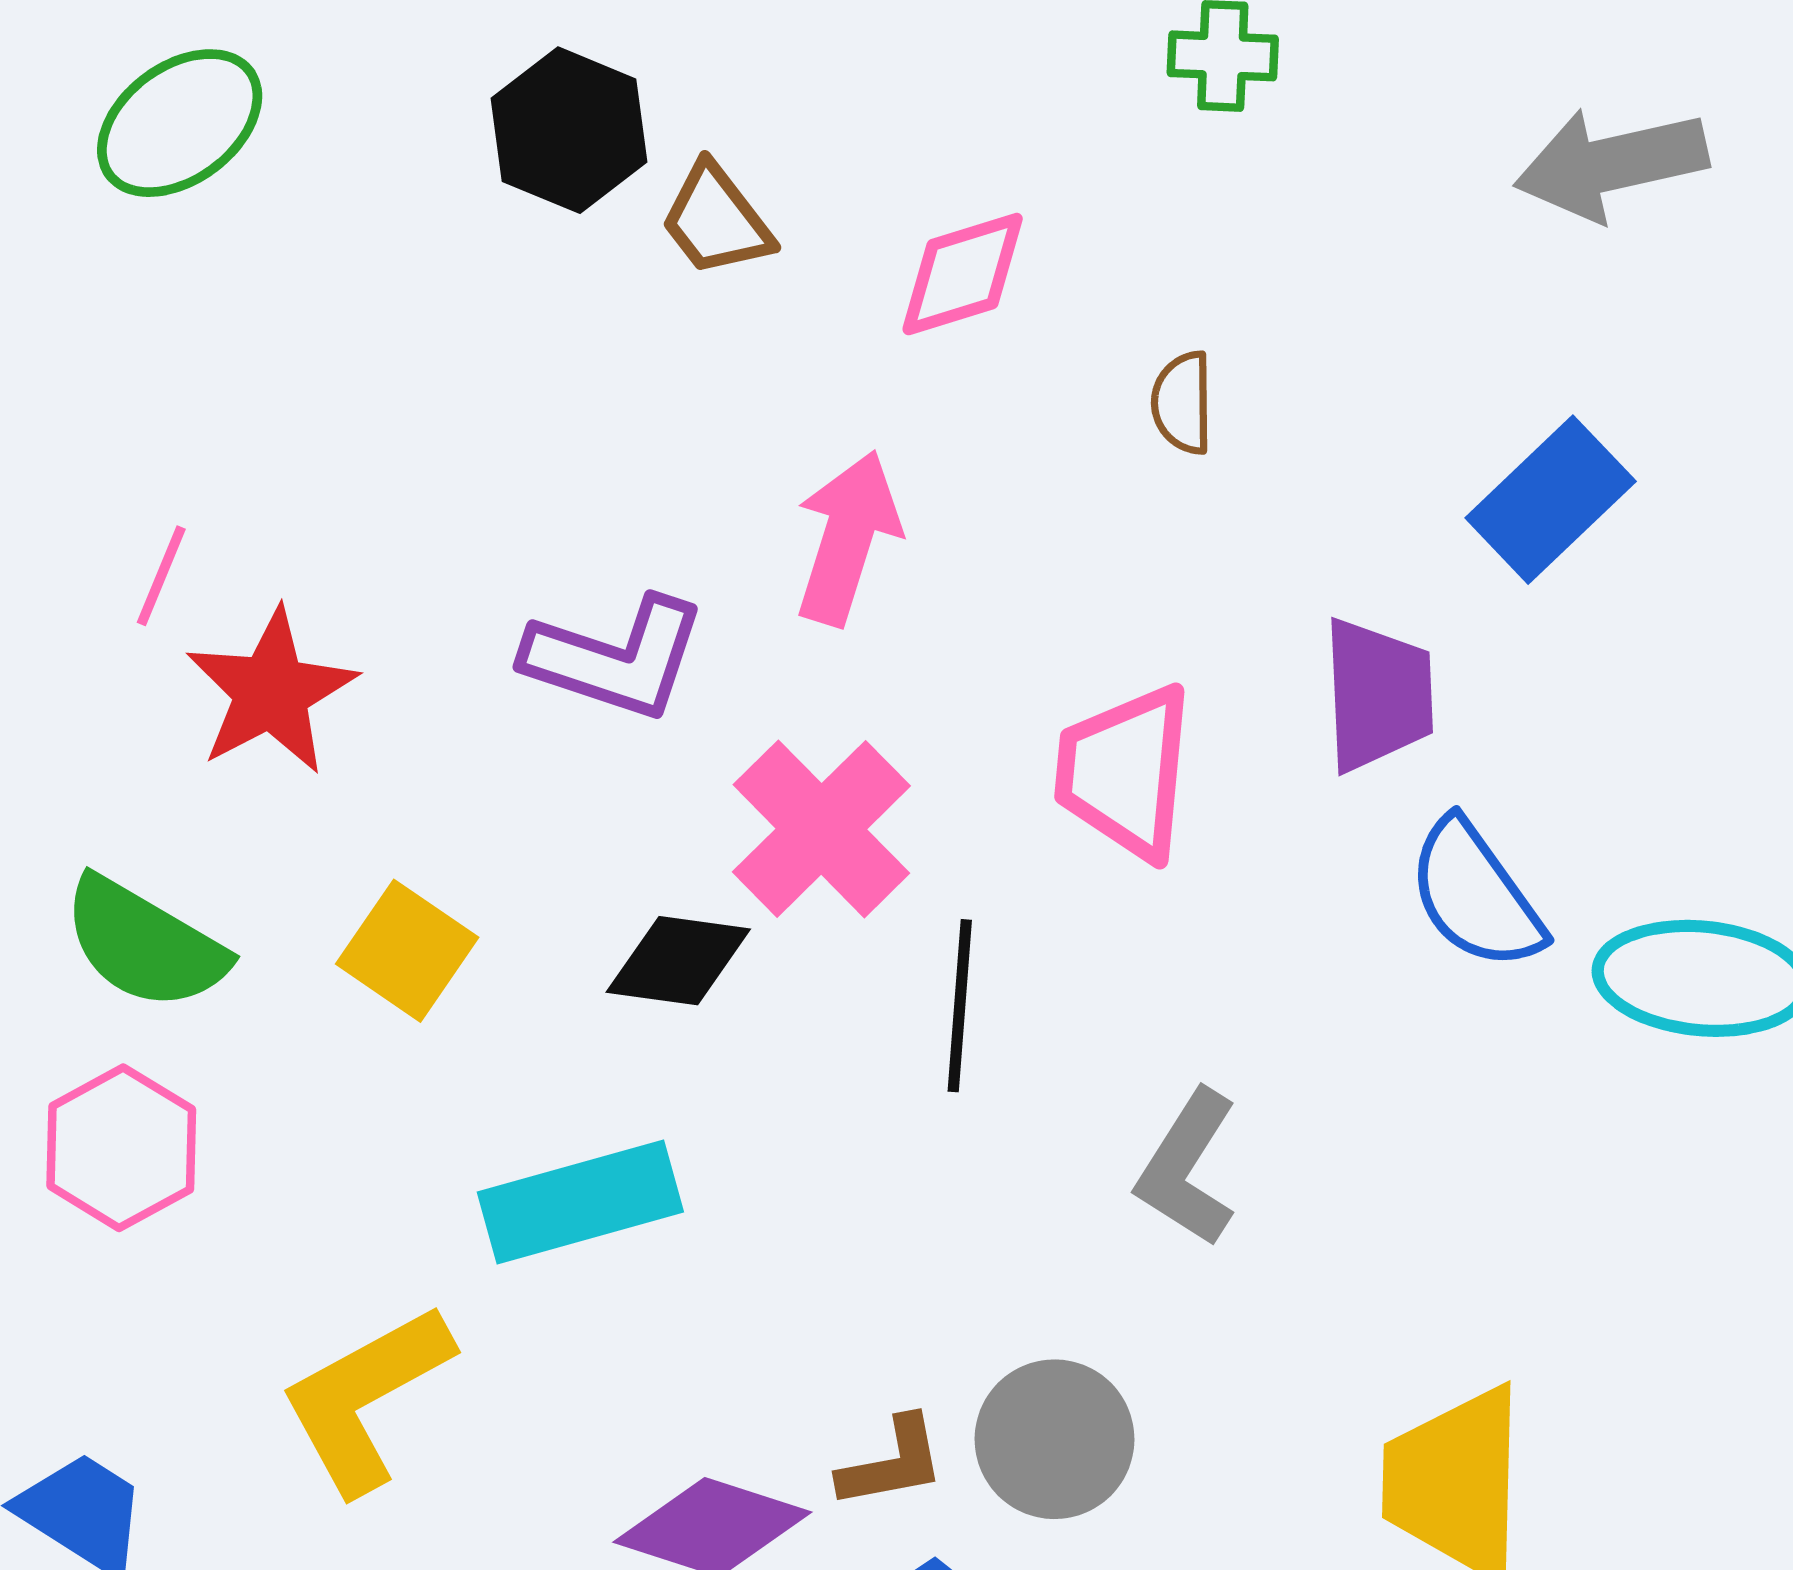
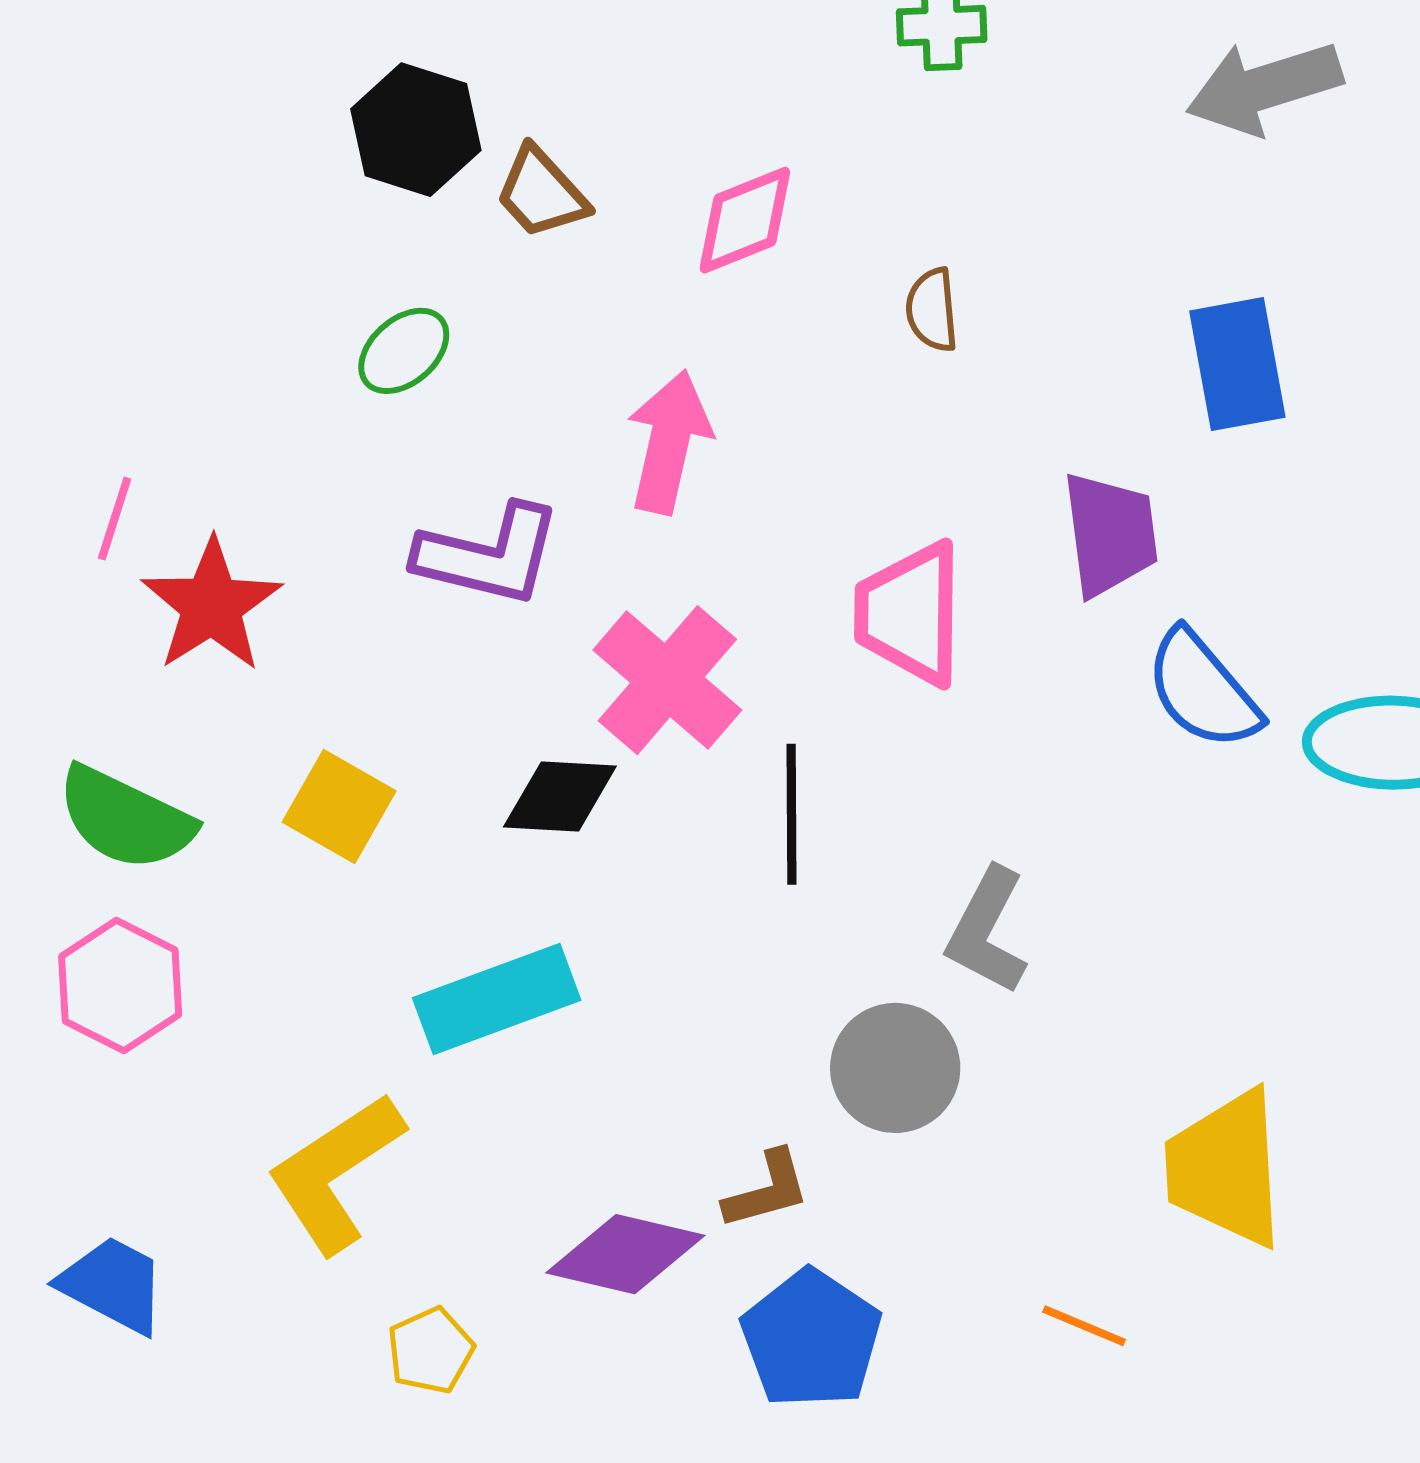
green ellipse: (180, 123) -> (404, 351), moved, size x0.7
blue rectangle: (1551, 500) -> (1237, 364), turned -52
gray circle: (1054, 1439) -> (895, 1068), moved

